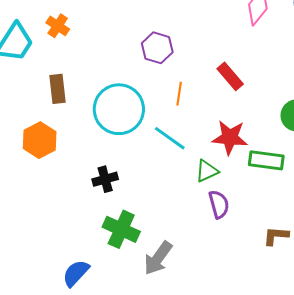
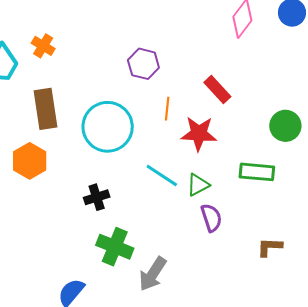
brown rectangle: (58, 89) -> (45, 109), size x1.4
cyan line: (170, 138) -> (162, 176), moved
red star: (230, 138) -> (199, 134), moved

